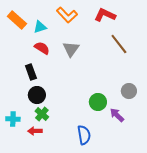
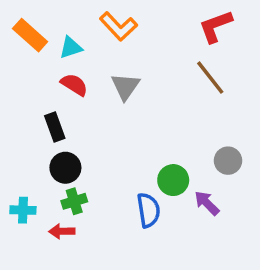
red L-shape: (105, 15) -> (216, 26), moved, turned -45
green cross: (42, 114) -> (74, 201), turned 32
blue semicircle: (84, 135) -> (148, 210), moved

